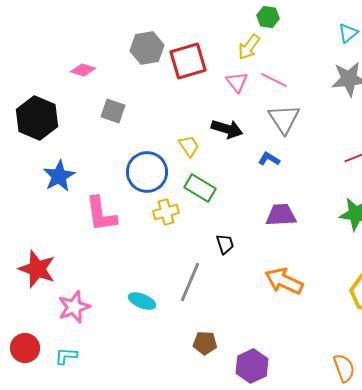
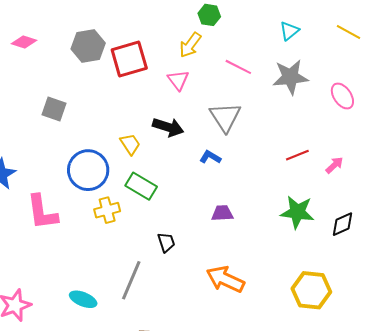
pink diamond: (83, 70) -> (24, 42), moved
pink line: (274, 80) -> (238, 67), moved
purple trapezoid: (281, 215) -> (222, 213), size x0.7

